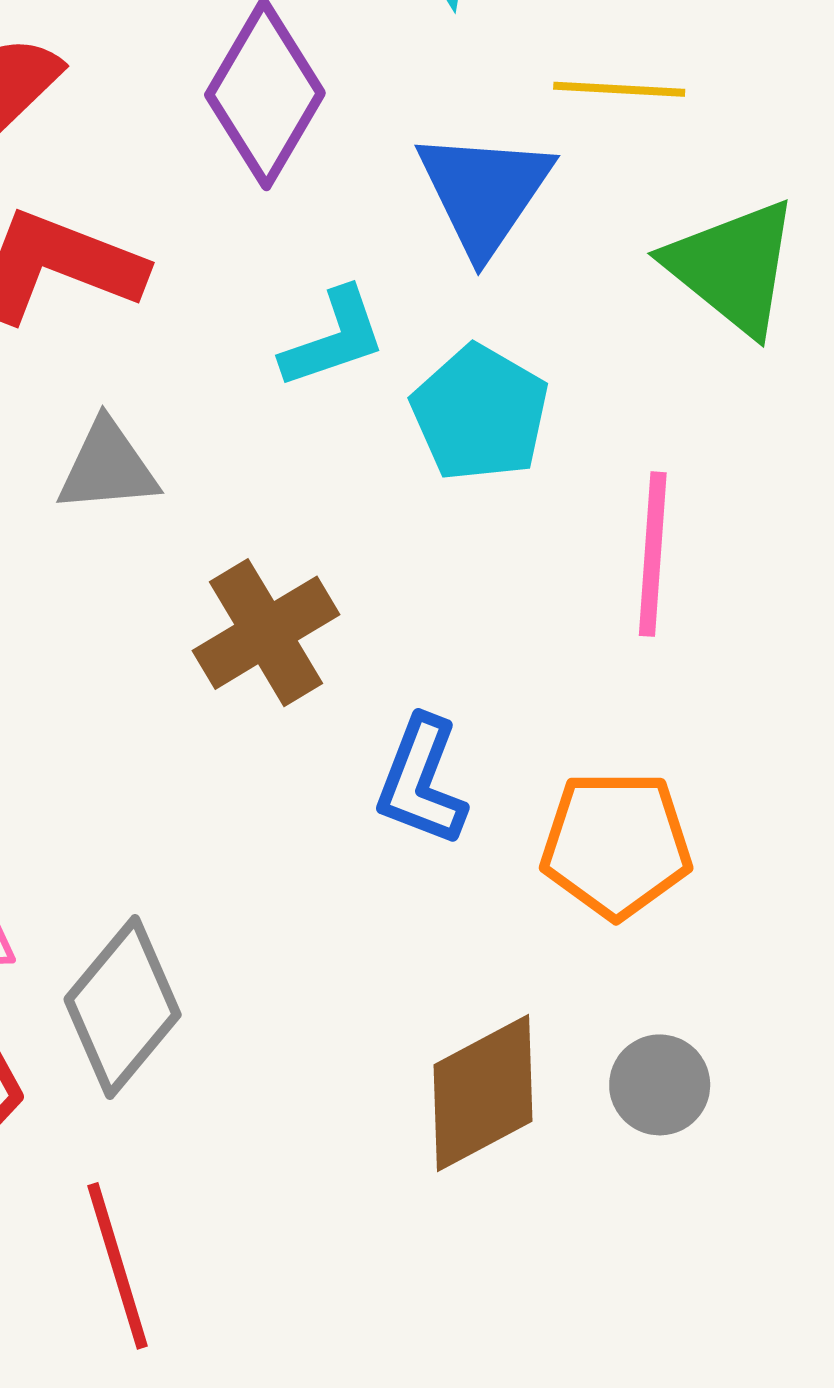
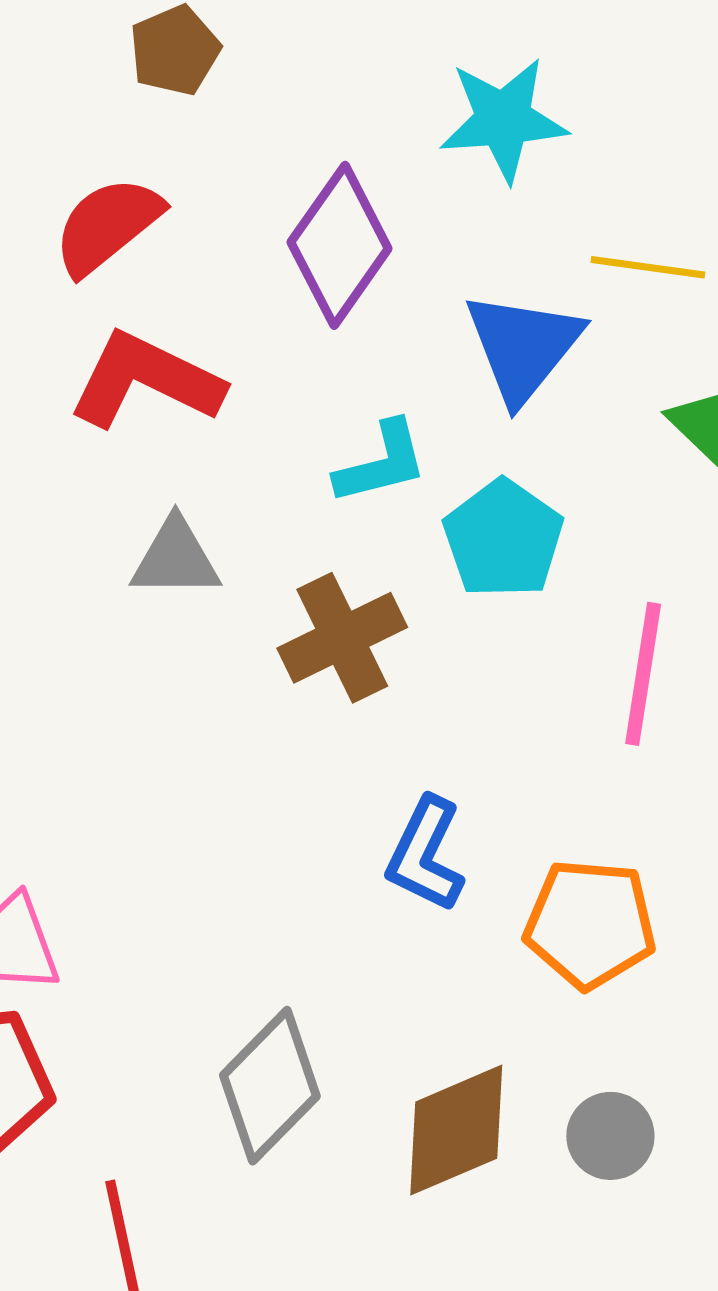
brown cross: (266, 633) -> (342, 638), moved
gray diamond: (123, 1007) -> (270, 1086), moved

